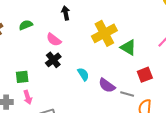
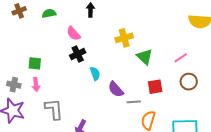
yellow cross: (104, 33) -> (124, 38), size x0.7
black cross: (53, 60) -> (78, 54), moved
gray line: (127, 94) -> (134, 102), turned -32

